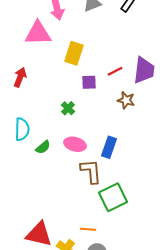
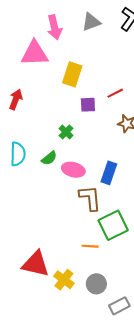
green semicircle: (43, 147) -> (49, 158), moved
orange line: (88, 229) -> (90, 246), moved

